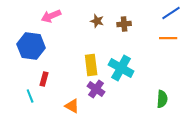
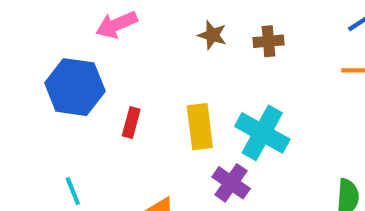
red rectangle: (44, 79) -> (131, 122), moved
purple cross: (96, 89) -> (231, 183), moved

